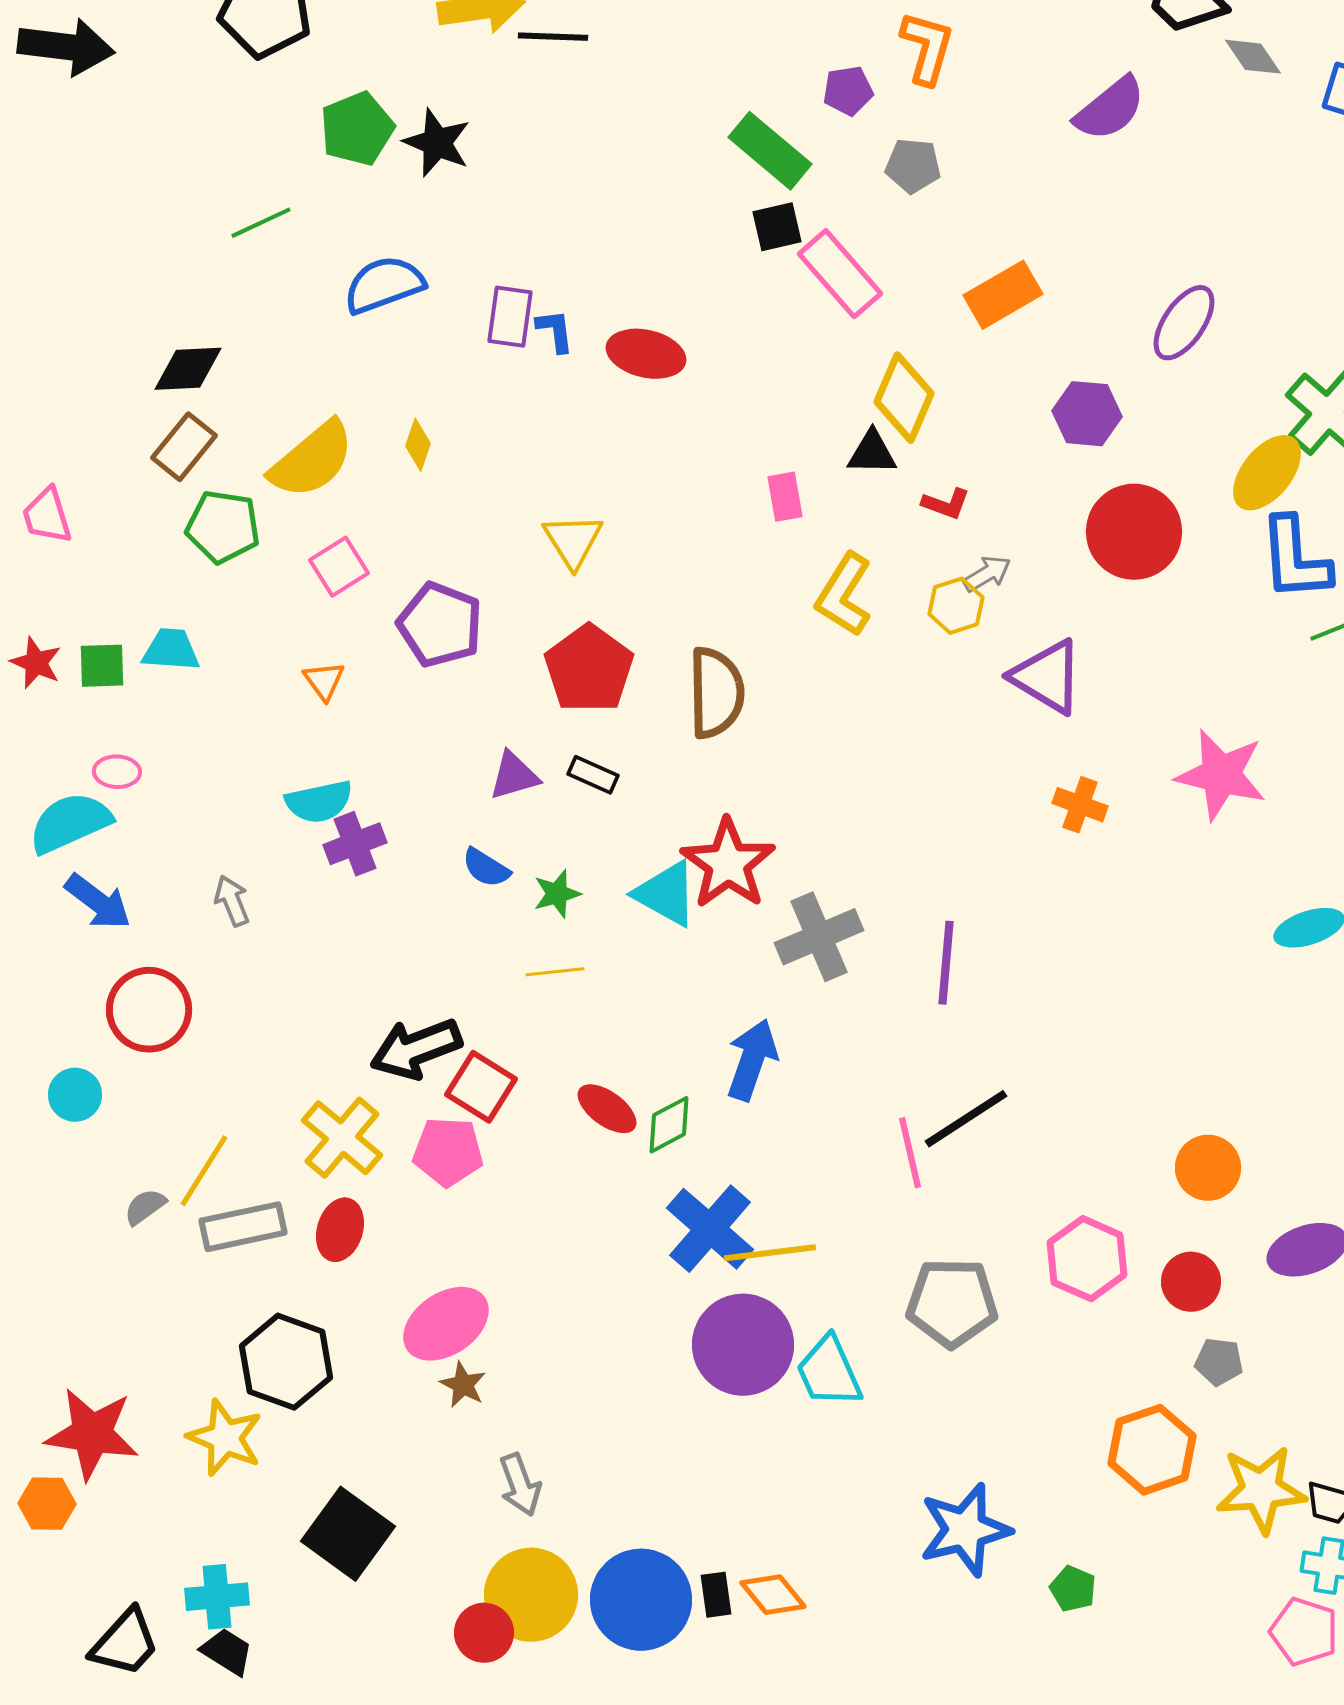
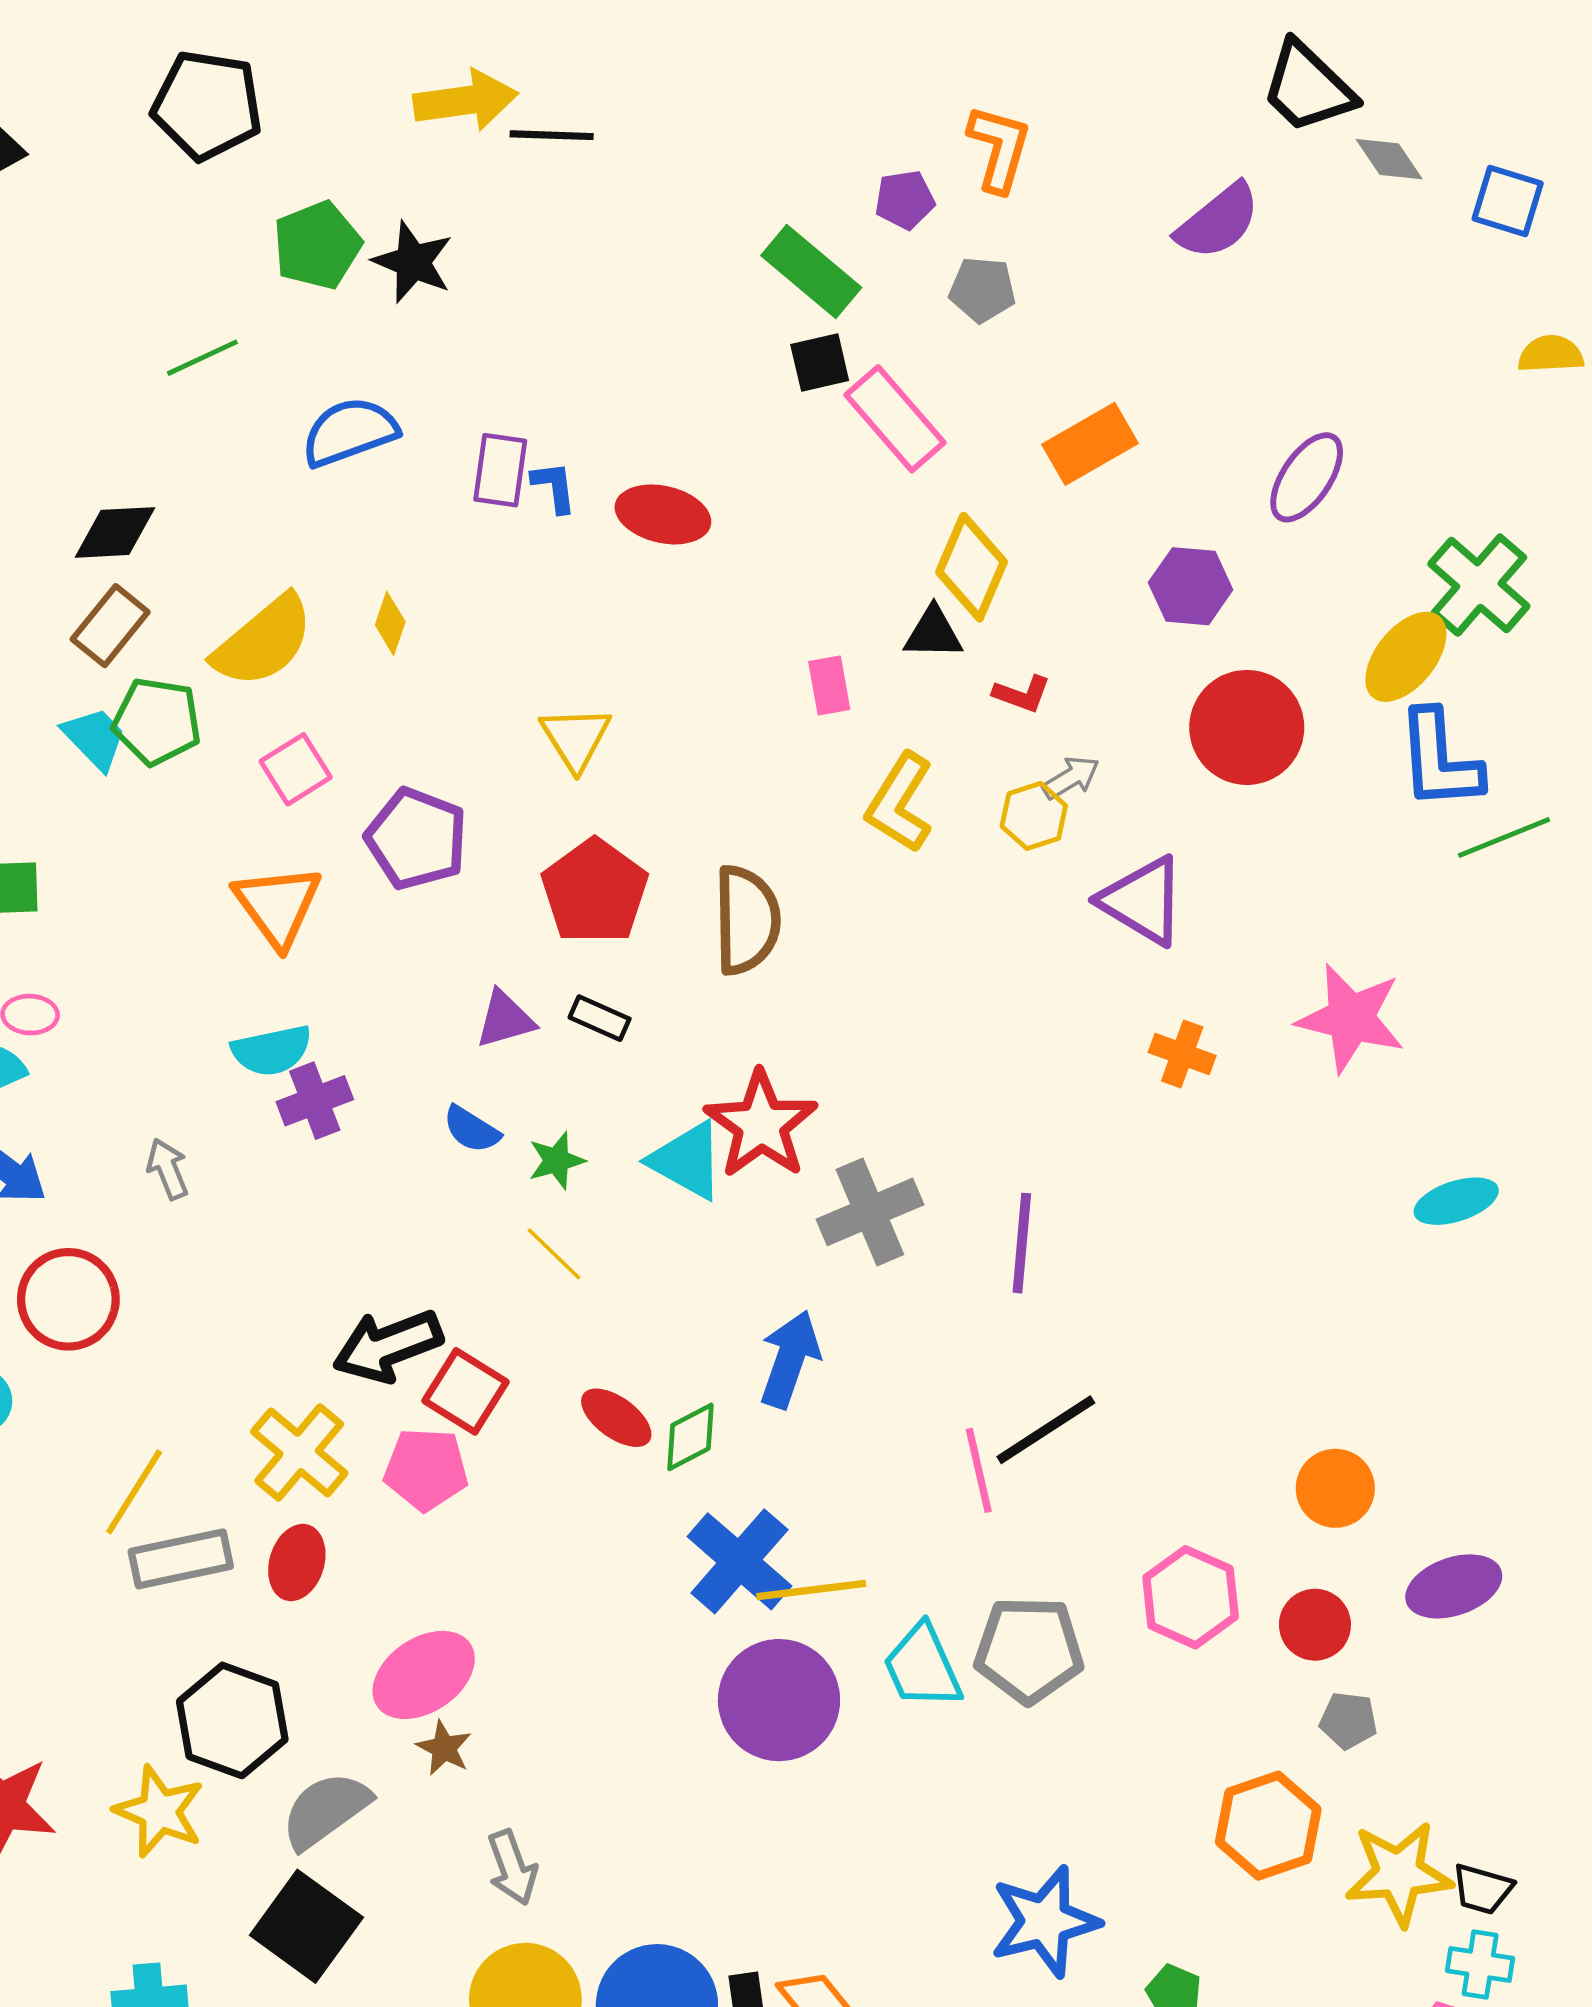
cyan trapezoid: (171, 650) -> (95, 738), moved, turned 42
orange triangle: (324, 681) -> (278, 906), size x1.8
yellow line: (555, 972) -> (554, 1254), turned 50
gray semicircle: (145, 1207) -> (326, 1810), moved, size x1.8
cyan trapezoid: (829, 1372) -> (923, 1667), moved

